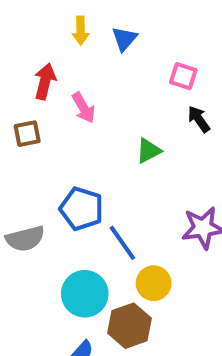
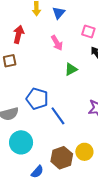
pink arrow: (84, 108) -> (57, 43), moved
yellow circle: (154, 283) -> (84, 152), moved
cyan circle: (85, 294) -> (21, 142), moved

